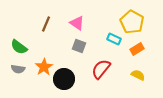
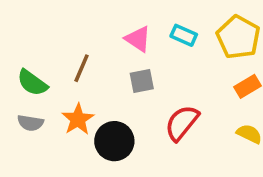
brown line: (46, 24) -> (82, 68), moved
cyan rectangle: (114, 39) -> (184, 35), moved
gray square: (79, 46) -> (142, 81), turned -32

